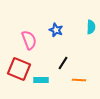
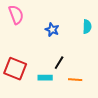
pink semicircle: (29, 40) -> (16, 15), moved
cyan rectangle: (41, 80) -> (45, 78), moved

